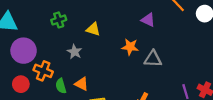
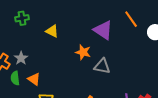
purple triangle: (148, 20) -> (103, 30), size x1.5
gray star: (75, 52) -> (21, 58), moved

